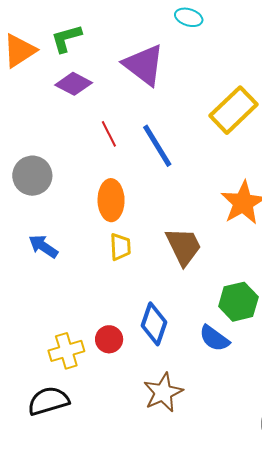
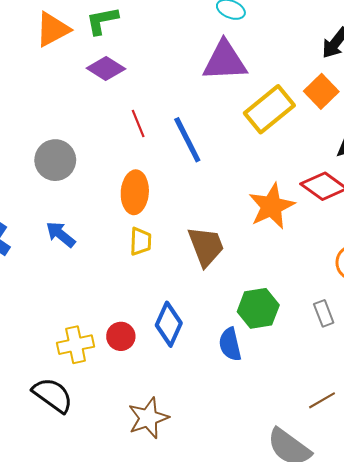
purple triangle: (144, 65) -> (225, 61), moved, turned -45
blue semicircle: (214, 338) -> (230, 344), turned 36
brown star: (163, 392) -> (148, 418), moved
black semicircle: (48, 401) -> (53, 395), turned 48

